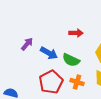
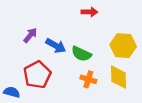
red arrow: (76, 33) -> (89, 12), moved
red pentagon: (51, 82) -> (37, 75), moved

